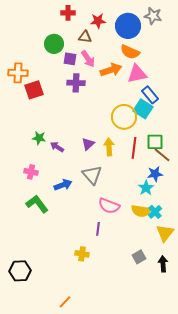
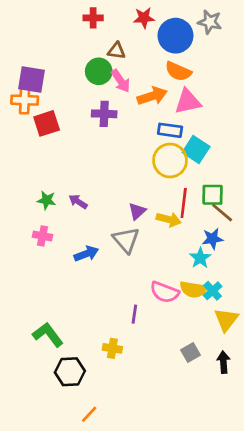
red star: (98, 21) -> (144, 18), moved
green circle: (54, 44) -> (99, 71), moved
purple square: (70, 59) -> (31, 80), moved, size x1.5
blue rectangle: (150, 95) -> (170, 130), moved, turned -42
green star: (39, 138) -> (47, 200), moved
purple triangle: (88, 144) -> (137, 211), moved
yellow arrow: (109, 147) -> (169, 219), moved, turned 108
green L-shape: (37, 204) -> (48, 335), moved
pink semicircle: (109, 206) -> (165, 292), moved
black hexagon: (20, 271) -> (70, 372), moved

